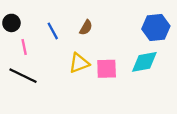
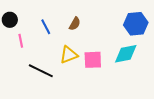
black line: (23, 76) -> (41, 71), moved

